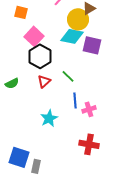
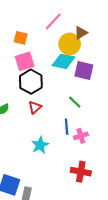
orange square: (21, 12) -> (21, 38), moved
pink square: (34, 36) -> (25, 61), turned 30
green line: (68, 76) -> (75, 102), moved

